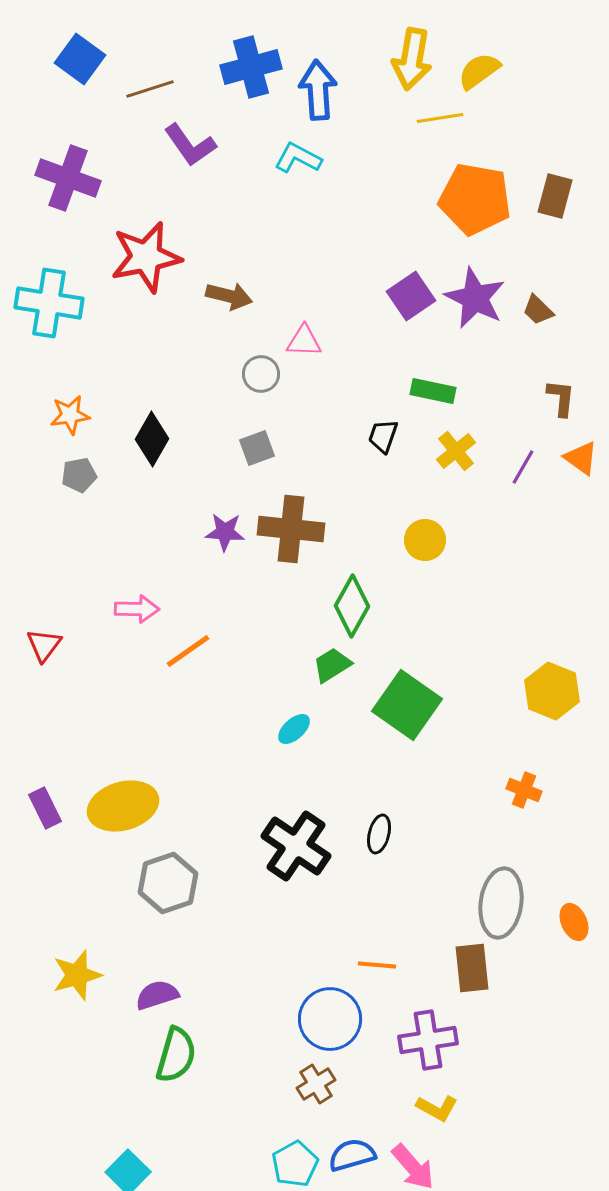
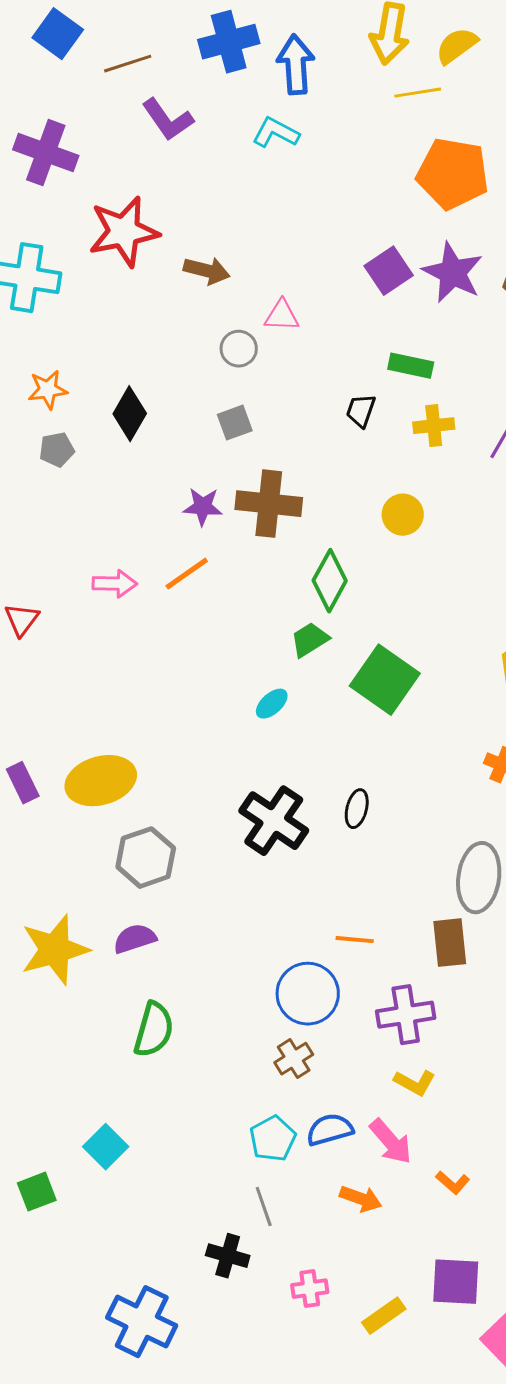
yellow cross: (456, 451) -> (434, 426), turned 33
orange line: (188, 651) -> (187, 574), moved
yellow star: (77, 975) -> (55, 950), size x1.4
purple semicircle: (157, 995) -> (135, 939), moved

